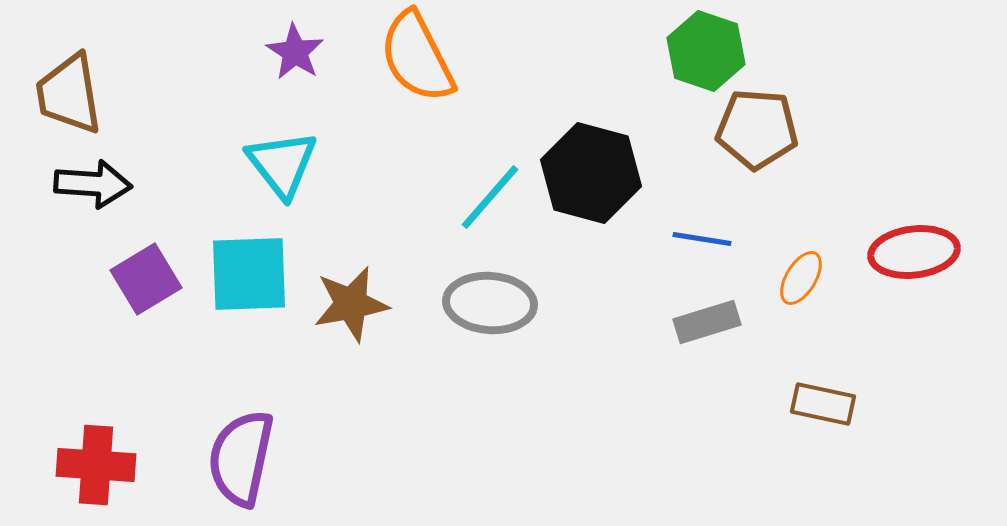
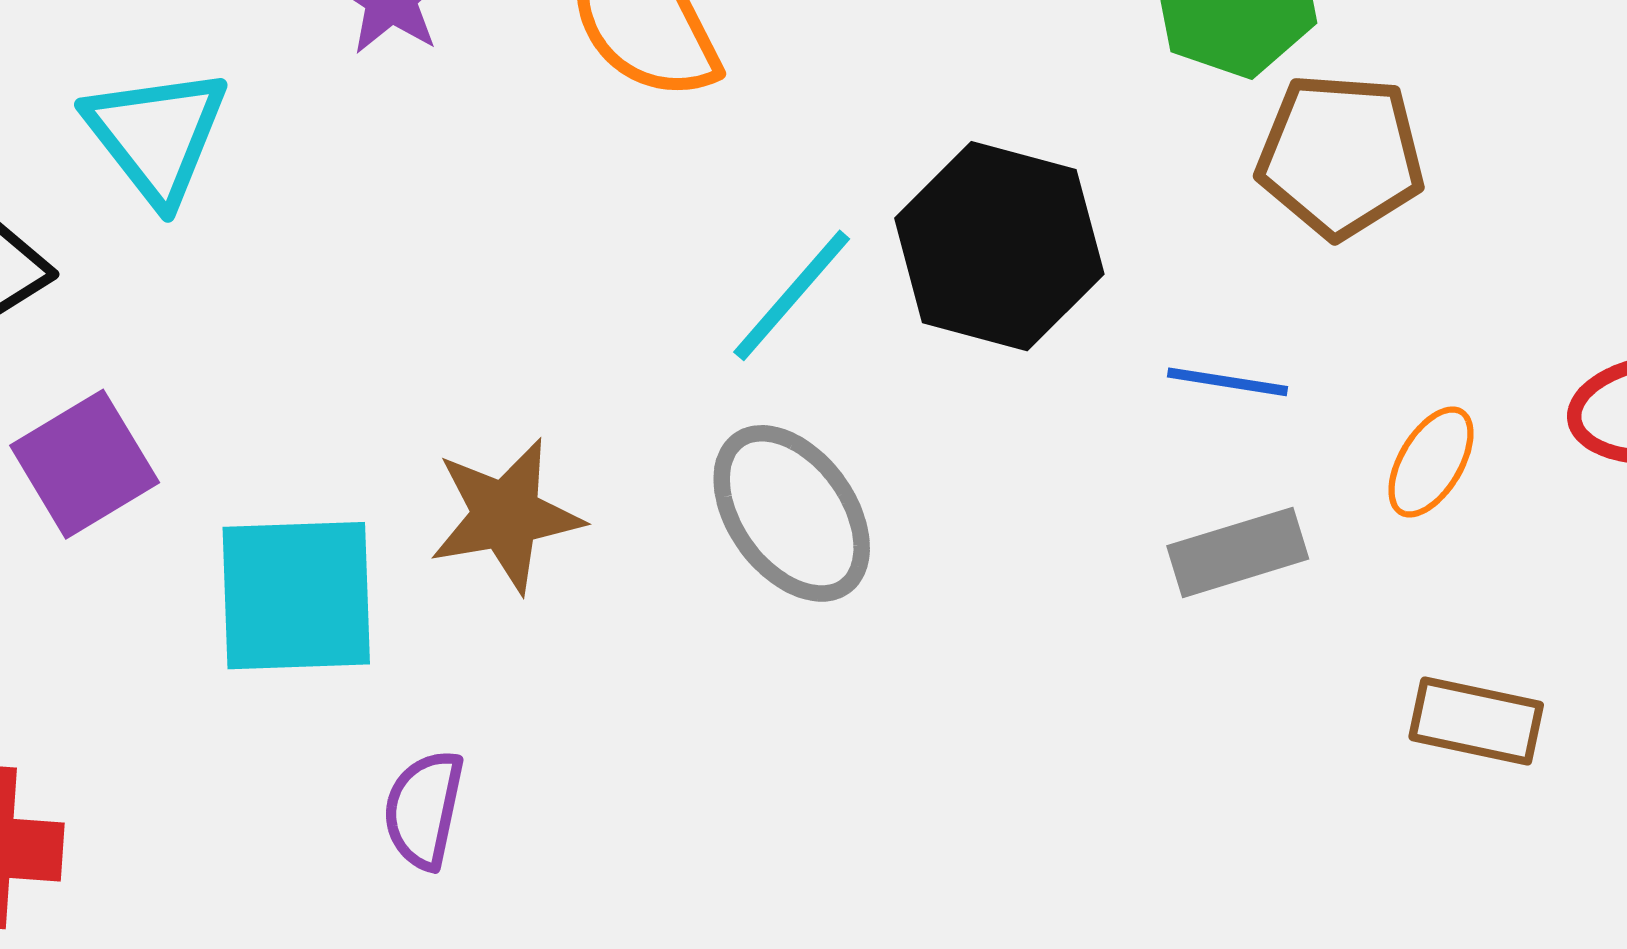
cyan triangle: (282, 164) -> (156, 135), moved
cyan square: (249, 274) -> (296, 596), moved
gray ellipse: (490, 303) -> (792, 513), turned 50
purple semicircle: (241, 458) -> (424, 809), moved, size x0.6

